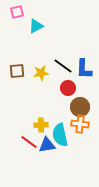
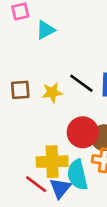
red circle: (68, 88) -> (83, 132), moved, size x1.5
yellow cross: (41, 125) -> (52, 162), size x1.6
blue triangle: (47, 145) -> (60, 188), turned -42

